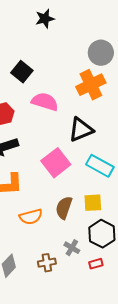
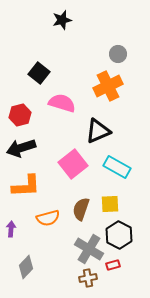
gray circle: (101, 53) -> (118, 54), size x0.7
gray cross: (72, 248) -> (89, 249), size x1.8
brown cross: (47, 263) -> (88, 278), moved

